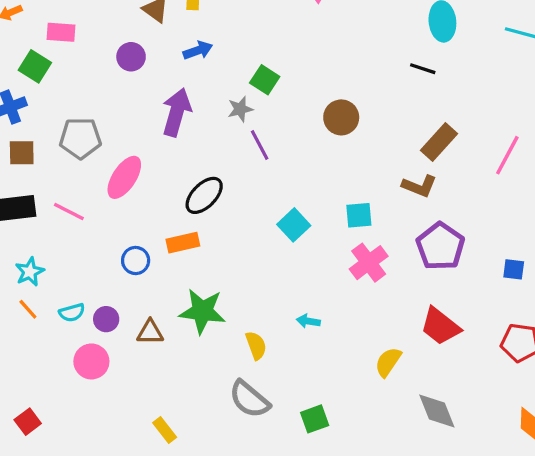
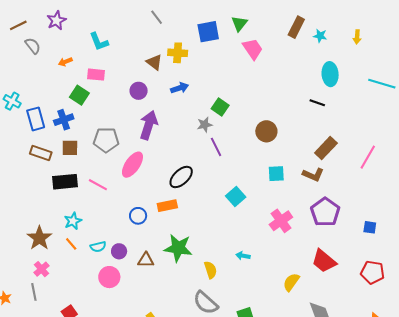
purple arrow: (177, 112) -> (149, 125), moved
cyan square: (359, 215) -> (276, 174), moved

